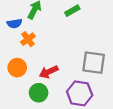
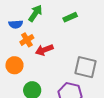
red arrow: (49, 72) -> (44, 50), moved

